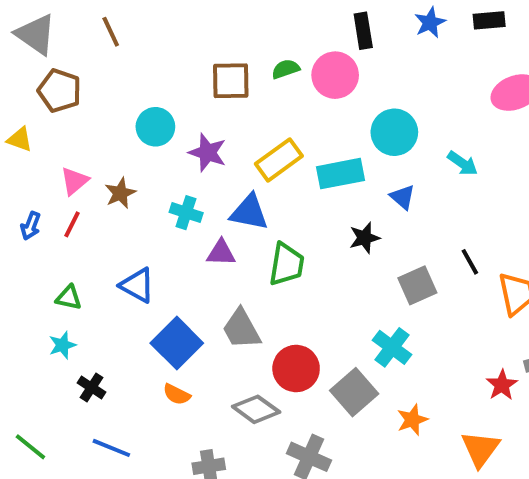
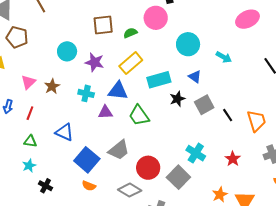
green semicircle: (286, 69) -> (130, 33), moved
cyan rectangle: (341, 174) -> (159, 80), moved
red line: (72, 224) -> (30, 113), moved
black line: (470, 262) -> (228, 115), moved
green trapezoid: (286, 264) -> (139, 115), turned 140
gray square: (417, 285) -> (204, 105), moved
gray trapezoid: (241, 329) -> (119, 150), turned -95
red star: (502, 385) -> (233, 159), moved
orange star: (412, 420) -> (220, 195), moved

